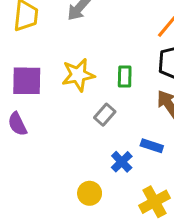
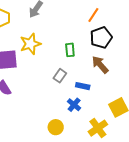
yellow star: (78, 75) -> (30, 44), moved
blue rectangle: (152, 146) -> (83, 86), moved

